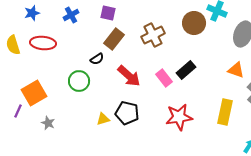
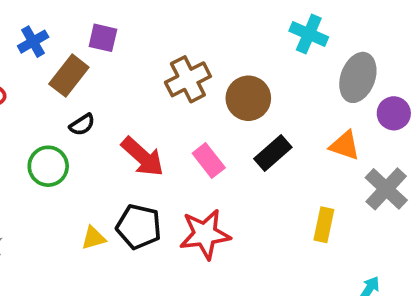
brown circle: (194, 23) -> (248, 98), moved
brown rectangle: (114, 39) -> (69, 76), moved
black rectangle: (186, 70) -> (273, 153), moved
yellow rectangle: (225, 112) -> (324, 225), size x0.7
red star: (179, 117) -> (205, 234), moved

